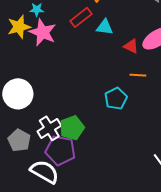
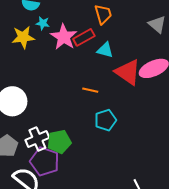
pink star: (43, 32) -> (64, 37), moved
red triangle: (131, 46) -> (128, 72), size x1.8
orange line: (138, 75) -> (90, 90), moved

